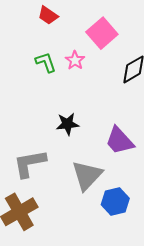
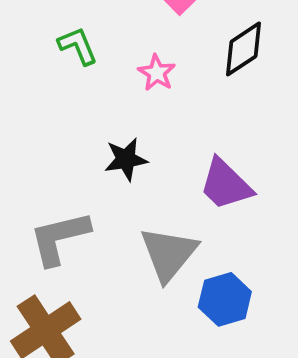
pink star: (75, 60) -> (157, 73), moved

